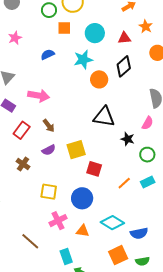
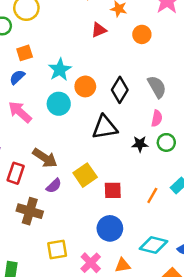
orange square: (64, 28) -> (25, 53), moved
cyan circle: (95, 33) -> (59, 104), moved
black diamond: (124, 66) -> (120, 90), moved
pink arrow: (39, 96) -> (20, 112), moved, turned -130
brown arrow: (49, 126) -> (45, 158), size x1.5
green circle: (147, 155) -> (166, 142), moved
brown cross: (23, 164) -> (30, 211), size x1.5
yellow square: (49, 192) -> (57, 250), moved

